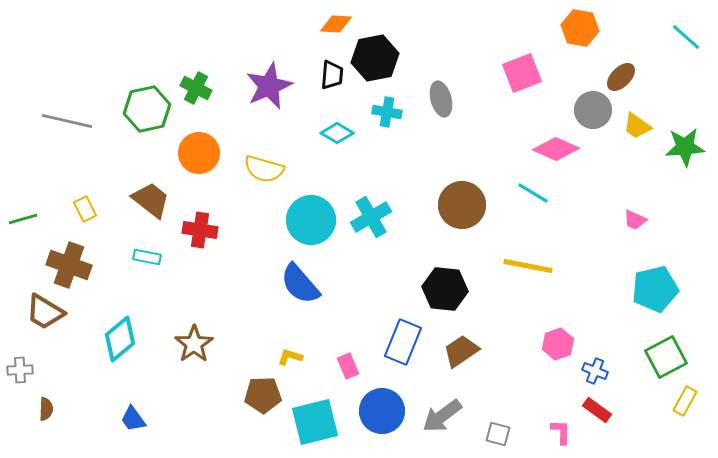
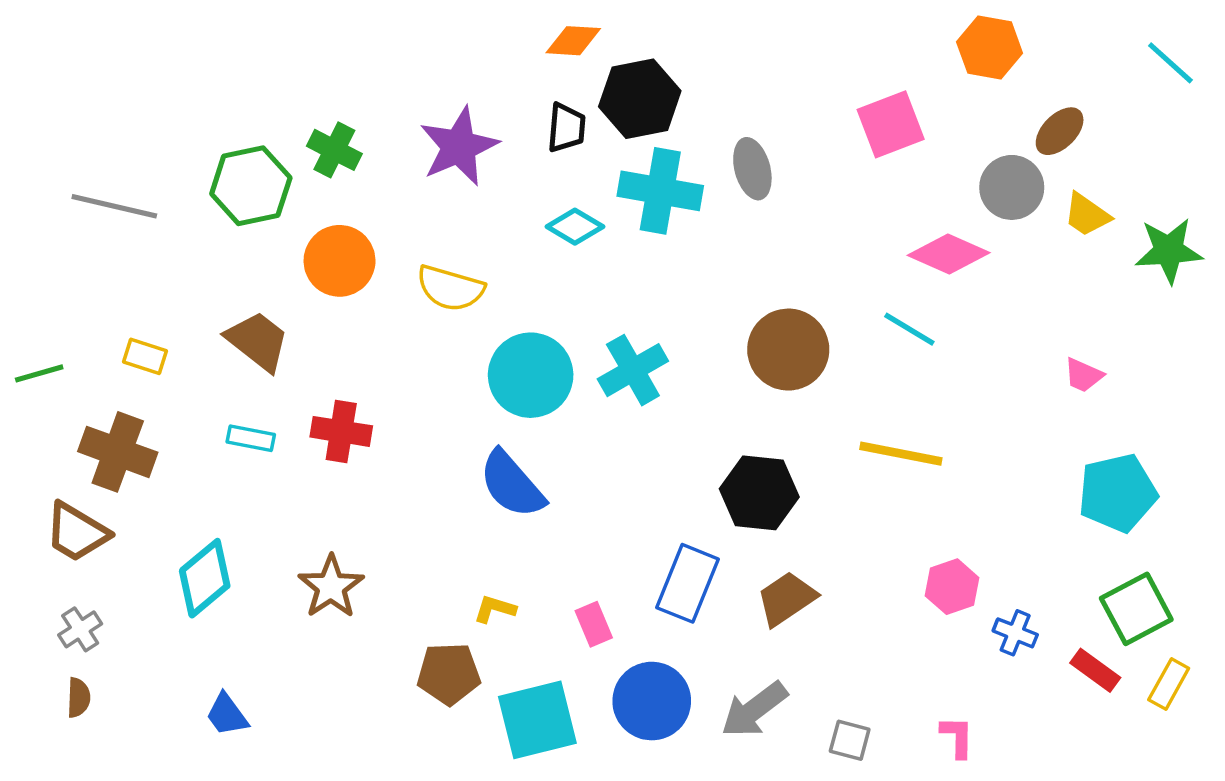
cyan cross: (387, 112) -> (660, 191), size x1.6
yellow rectangle: (85, 209) -> (145, 356), turned -45
red cross: (200, 230) -> (341, 431), moved
gray cross: (20, 370) -> (80, 629), moved, turned -30
red rectangle: (597, 410) -> (1095, 670), moved

